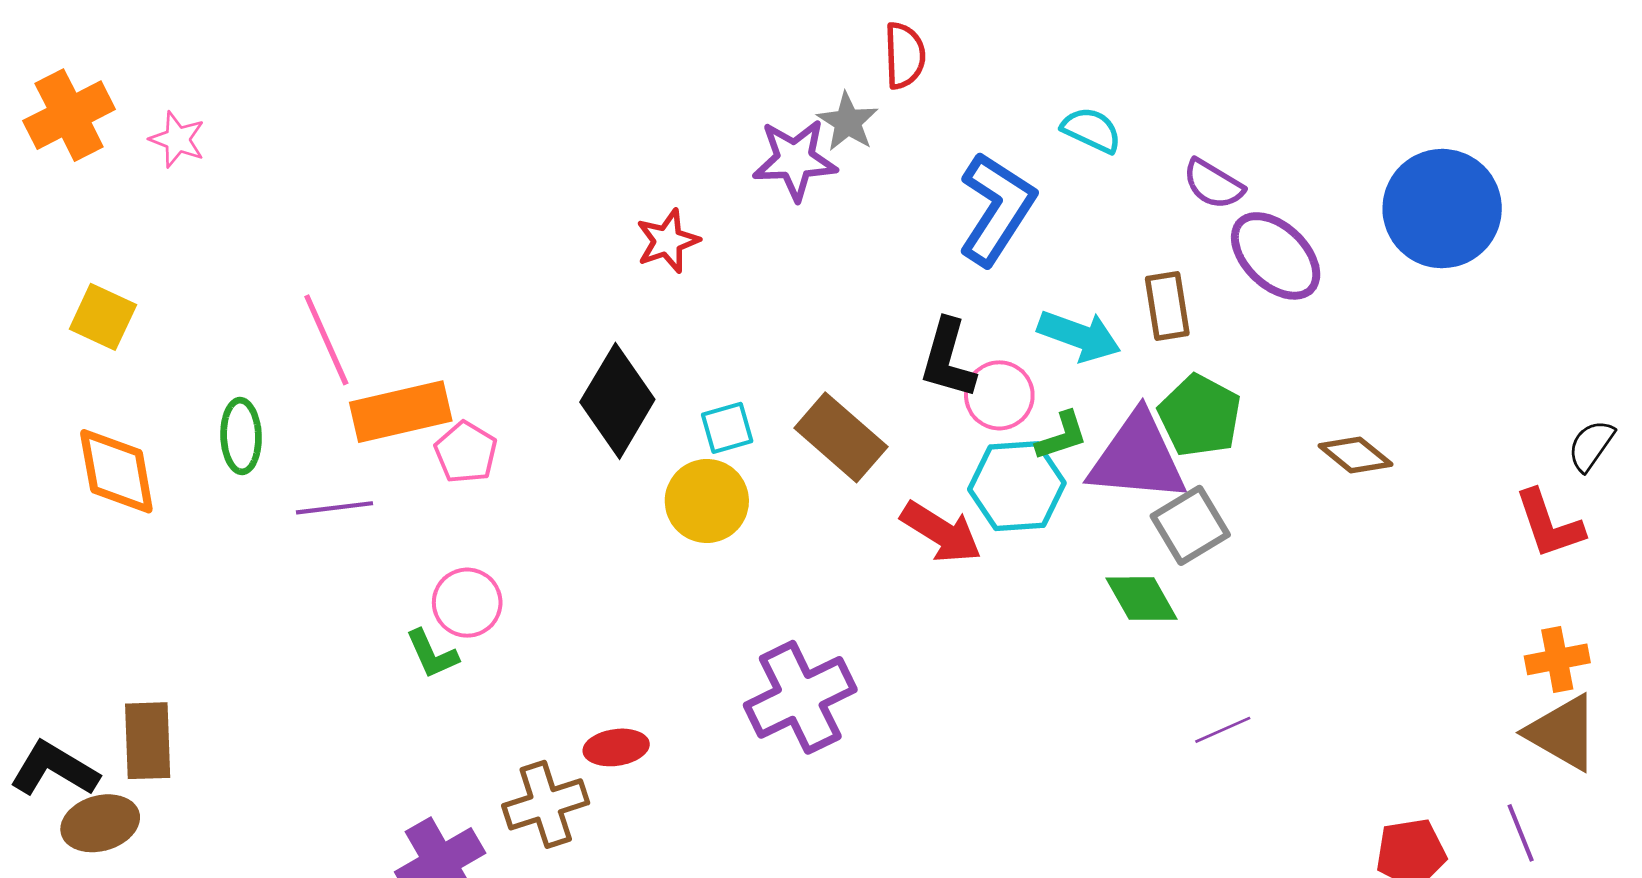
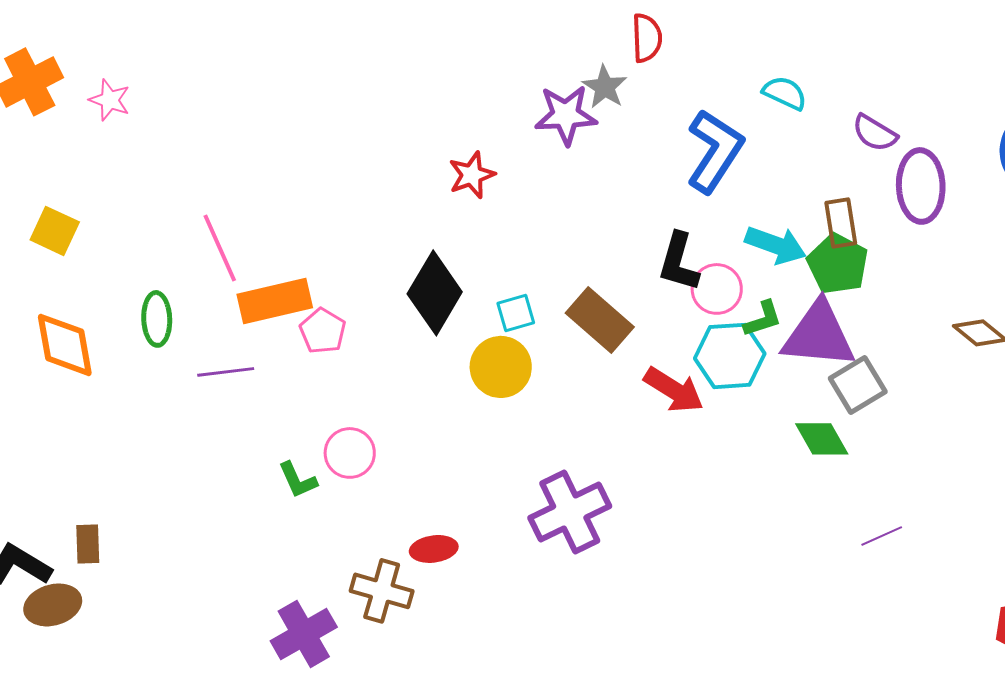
purple ellipse: (1276, 256) -> (921, 186), turned 44
green pentagon: (1200, 416) -> (838, 264), moved
pink circle: (467, 603) -> (350, 453), moved
brown rectangle: (148, 741) -> (88, 544), size x0.7
brown cross: (546, 804) -> (382, 591), turned 34

